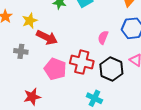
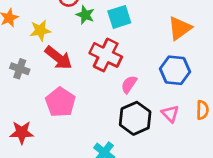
pink semicircle: (103, 37) -> (129, 84), moved
red cross: (82, 62) -> (106, 55), moved

